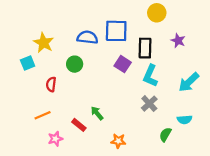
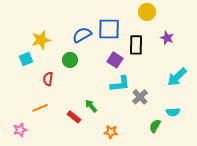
blue semicircle: (87, 37) -> (82, 35), turned -36
yellow star: (44, 43) -> (41, 40), turned 30
cyan L-shape: (150, 76) -> (120, 84), moved, turned -120
pink star: (55, 139) -> (20, 130), moved

